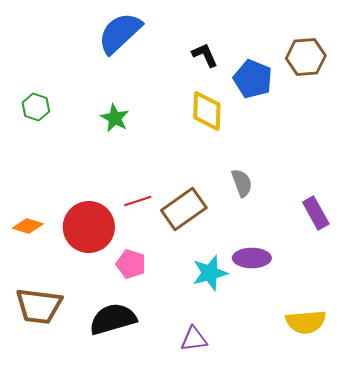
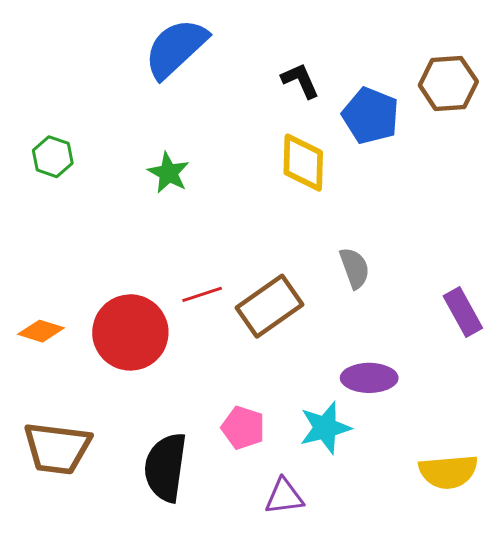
pink pentagon: (131, 264) -> (243, 428), moved
cyan star: (210, 273) -> (325, 428), moved
black semicircle: (113, 319) -> (166, 467), turned -66

